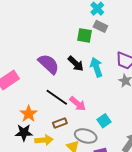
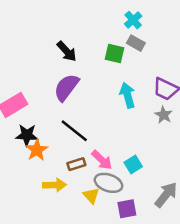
purple semicircle: (49, 64) -> (66, 87), turned -100
black arrow: (76, 64) -> (67, 51), moved
pink arrow: (78, 104) -> (102, 160), moved
black star: (24, 133) -> (27, 135), moved

